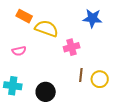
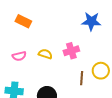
yellow semicircle: (47, 29) -> (45, 54), moved, size x0.6
yellow circle: (100, 79) -> (101, 71), moved

